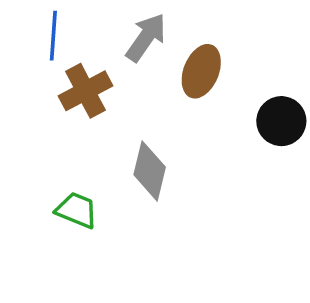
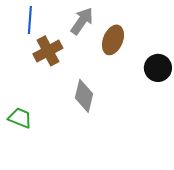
green trapezoid: (77, 210) -> (20, 118), moved

